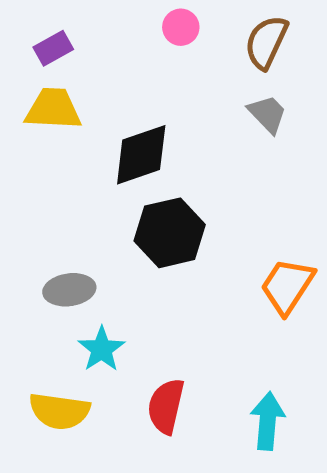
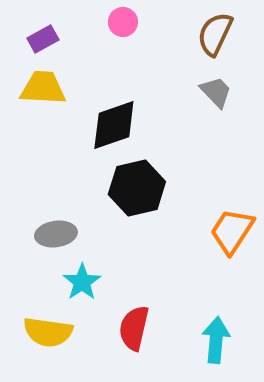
pink circle: (181, 27) -> (123, 22), moved

